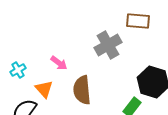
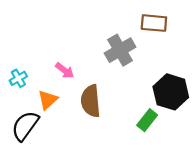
orange triangle: (44, 89) -> (48, 100), turned 30

